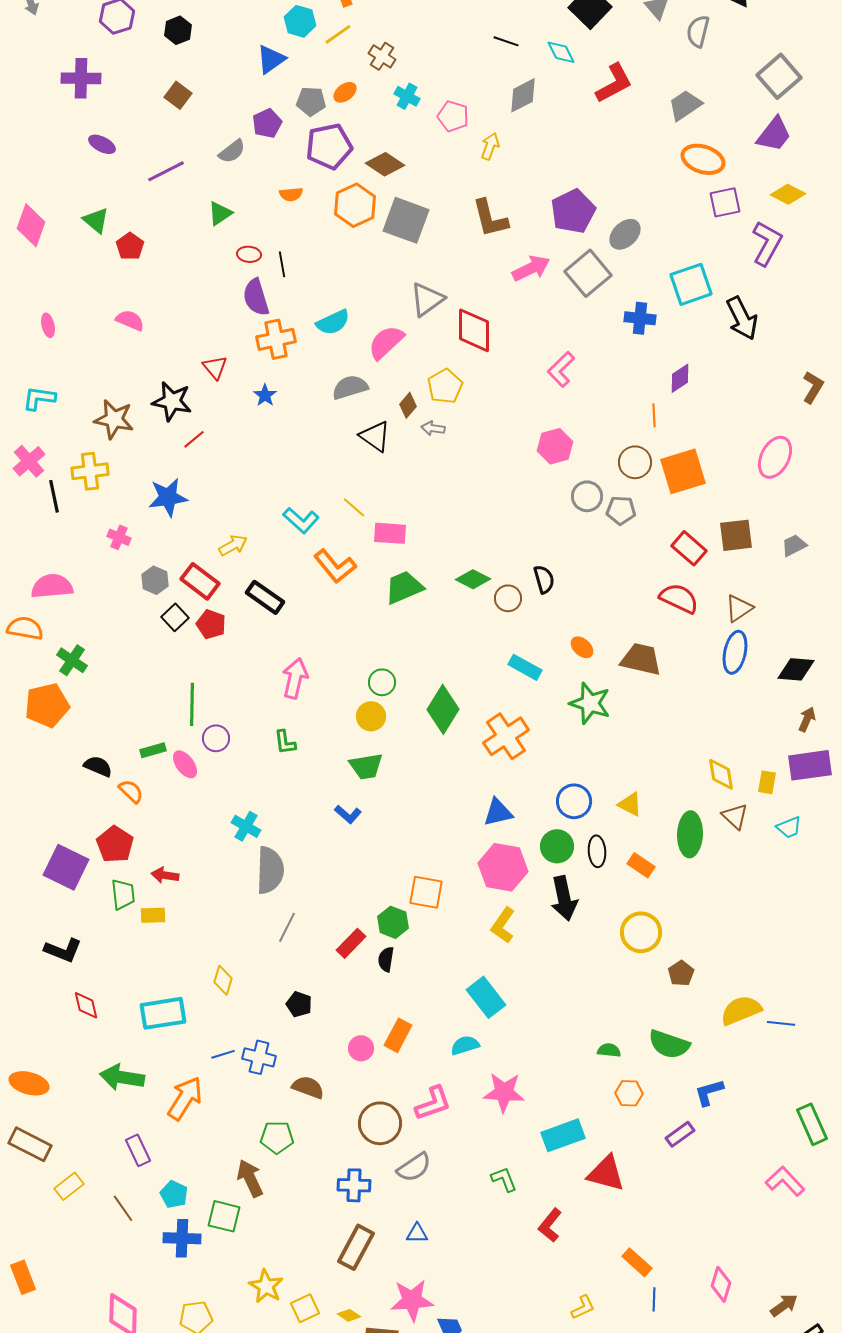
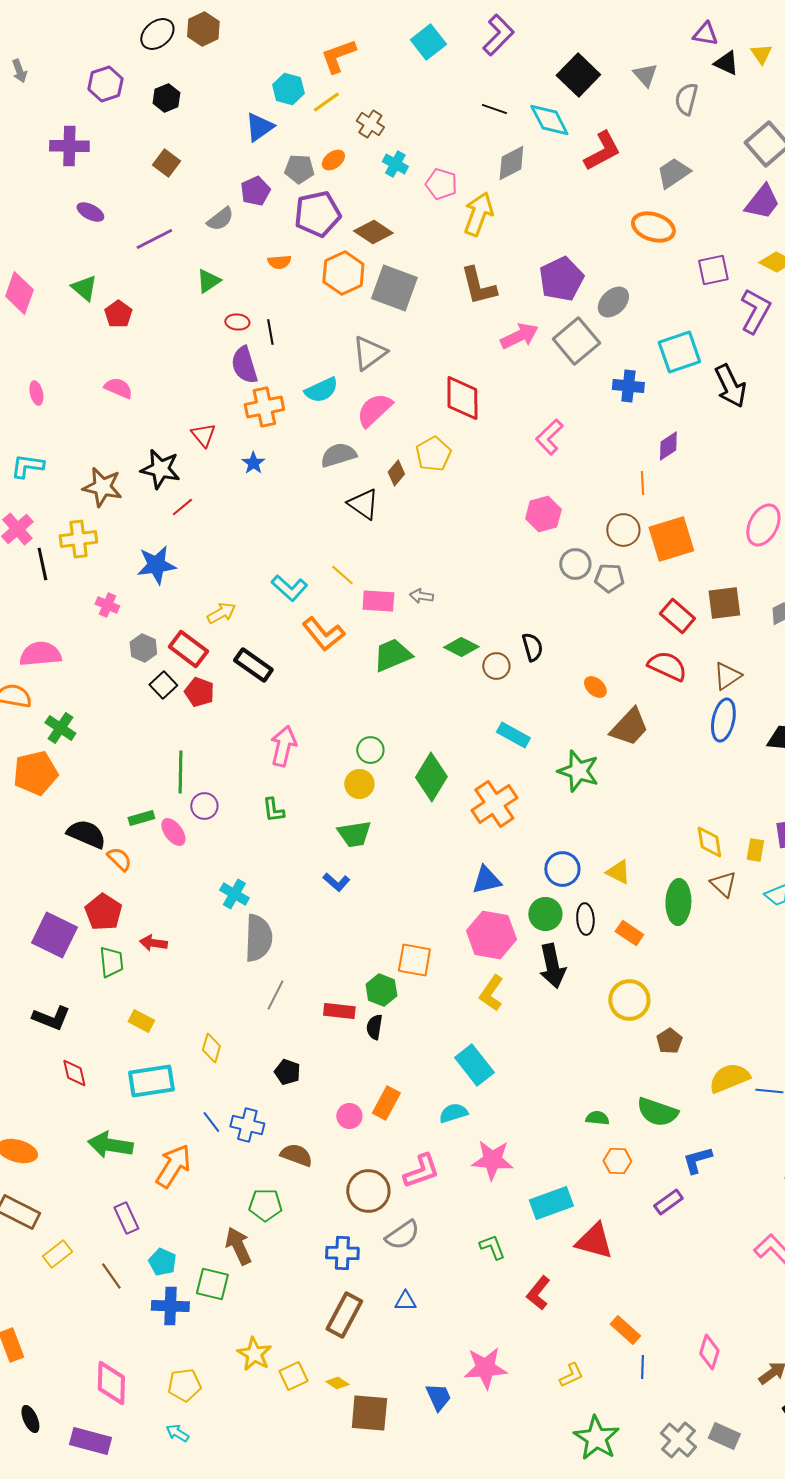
cyan diamond: (561, 52) -> (549, 120), size x1.4
yellow arrow: (490, 146) -> (478, 214), size x1.6
orange ellipse: (703, 159) -> (653, 227), moved
gray triangle: (427, 299) -> (369, 353), moved
gray arrow: (433, 428) -> (421, 596), moved
orange ellipse: (582, 647) -> (595, 687), moved
brown trapezoid: (641, 659) -> (629, 727), turned 120
black semicircle: (98, 766) -> (86, 834), size x1.4
yellow rectangle: (153, 915) -> (141, 1021), moved, turned 30
red rectangle: (351, 943) -> (339, 1011), turned 52
blue line: (223, 1054) -> (211, 1122), turned 70
pink star: (412, 1300) -> (485, 1368), moved

